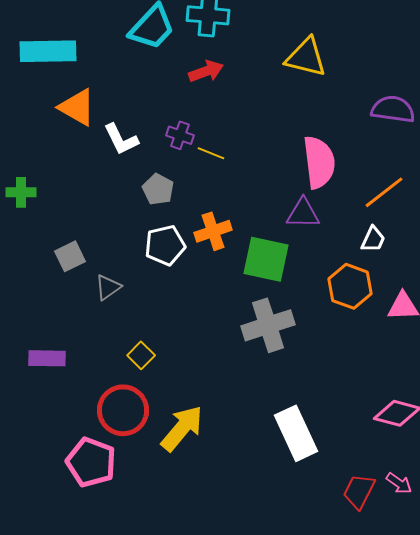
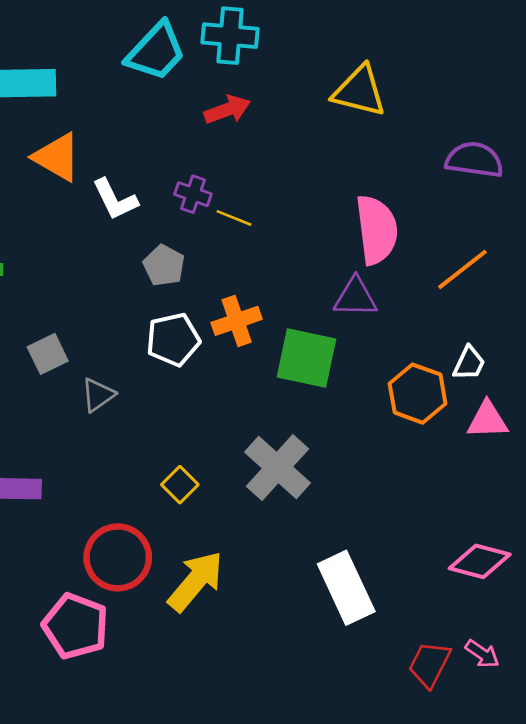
white trapezoid: (373, 239) -> (469, 363), moved
gray cross: (268, 325) -> (278, 468), moved, turned -30
yellow square: (141, 355) -> (180, 485), moved

